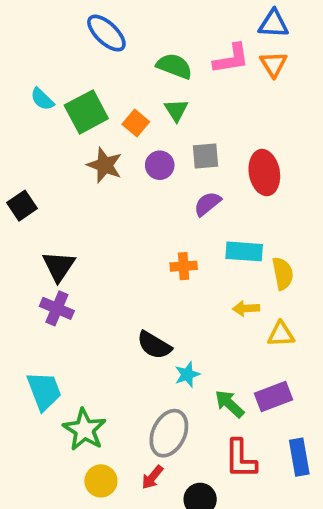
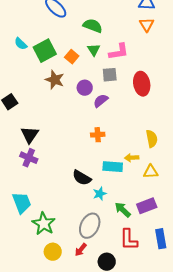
pink L-shape: (231, 59) -> (119, 52), moved
purple circle: (160, 165) -> (85, 88), moved
purple semicircle: (207, 204) -> (101, 101), moved
cyan rectangle: (244, 251) -> (113, 167), moved

